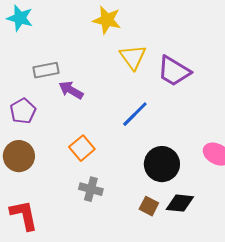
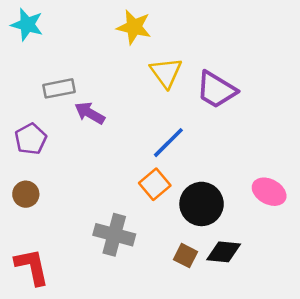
orange square: (82, 148) -> (155, 184), moved
brown circle: (19, 156) -> (26, 194), size x0.7
gray cross: (91, 189) -> (114, 235), size x1.4

